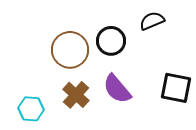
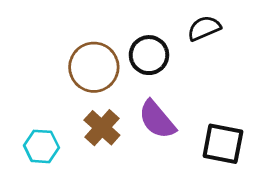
black square: (176, 88) -> (223, 144), moved

